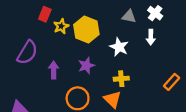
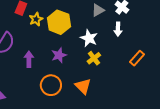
gray triangle: (129, 16) -> (98, 10), turned -40
yellow cross: (121, 79) -> (94, 58), moved, turned -32
orange rectangle: (172, 82) -> (137, 58), moved

